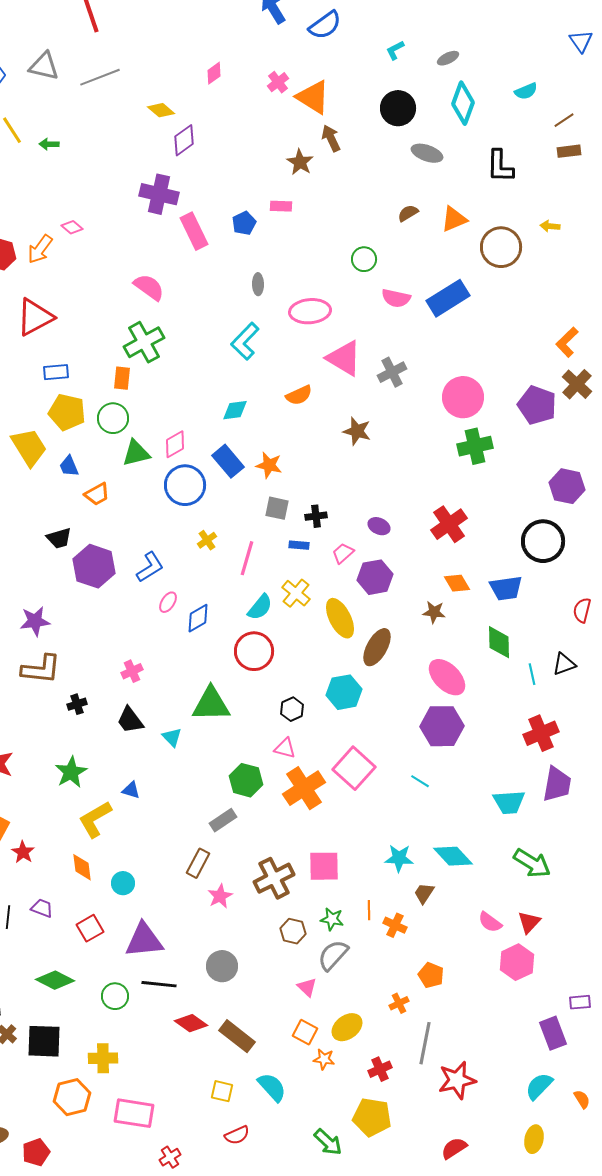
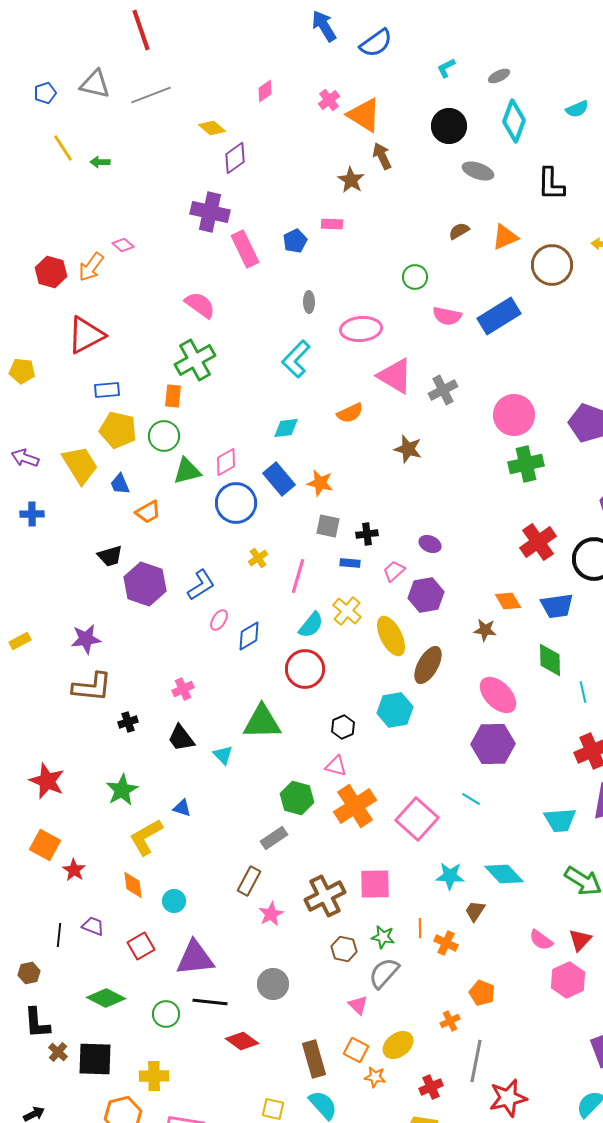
red cross: (449, 524) -> (538, 542), moved
pink square: (354, 768) -> (417, 819), moved
brown rectangle: (237, 1036) -> (314, 1059), moved, turned 36

